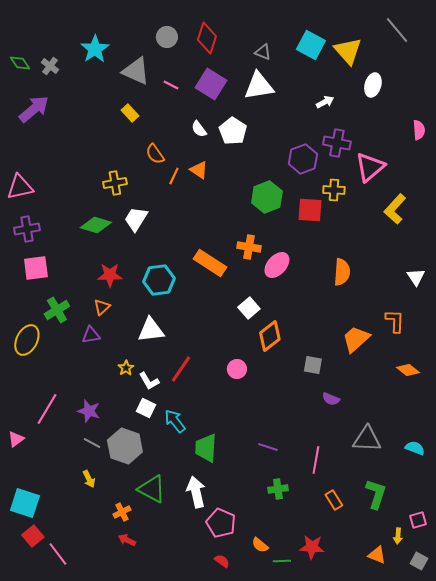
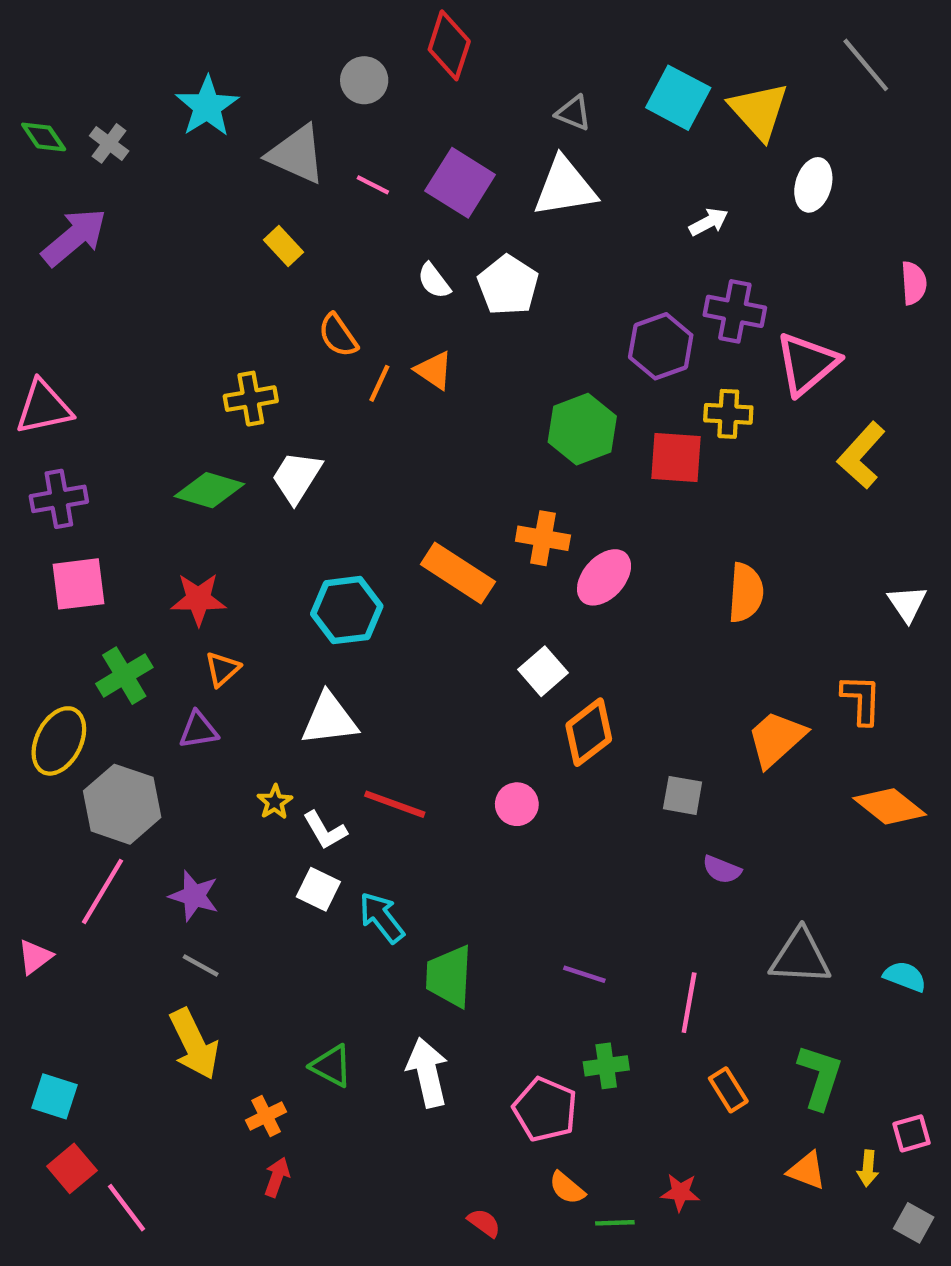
red diamond: (207, 38) -> (449, 45), moved
red star: (110, 275) -> (198, 599), moved
red line: (181, 369) -> (395, 804), turned 76
orange diamond: (408, 370) -> (890, 806), size x1.4
gray hexagon: (125, 446) -> (122, 804), moved
yellow arrow: (89, 479) -> (194, 1044), size x1.8
green triangle: (152, 489) -> (331, 1066), size x0.7
cyan square: (25, 503) -> (55, 1096), size x0.7
pink pentagon: (221, 523) -> (545, 1109), moved
red arrow: (127, 540) -> (277, 1177), turned 84
red star: (312, 547) -> (680, 1192), size x0.7
orange triangle: (377, 555) -> (807, 1171), moved

